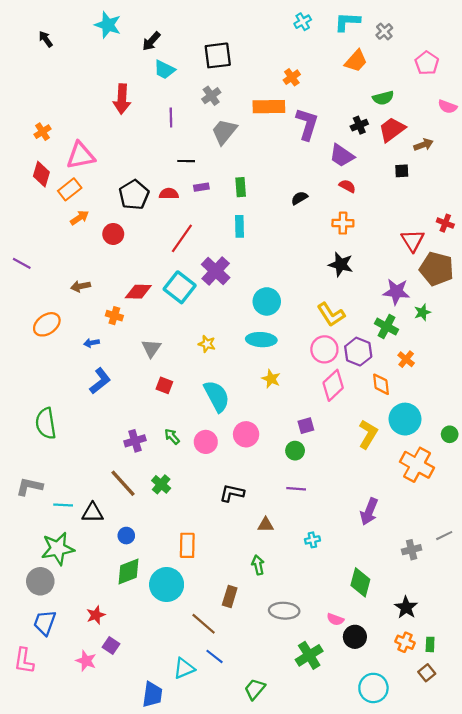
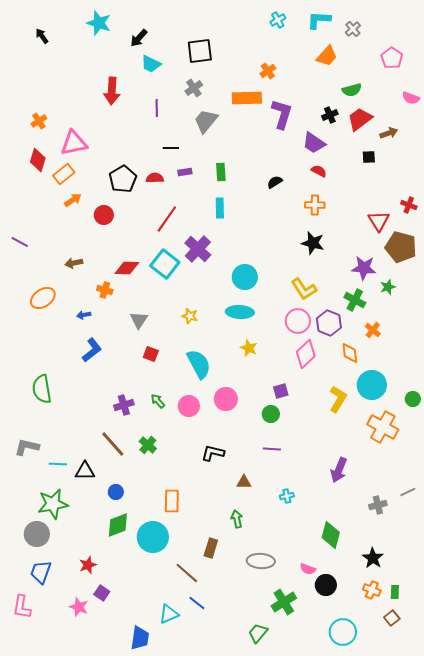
green trapezoid: (255, 689) -> (258, 633), moved

